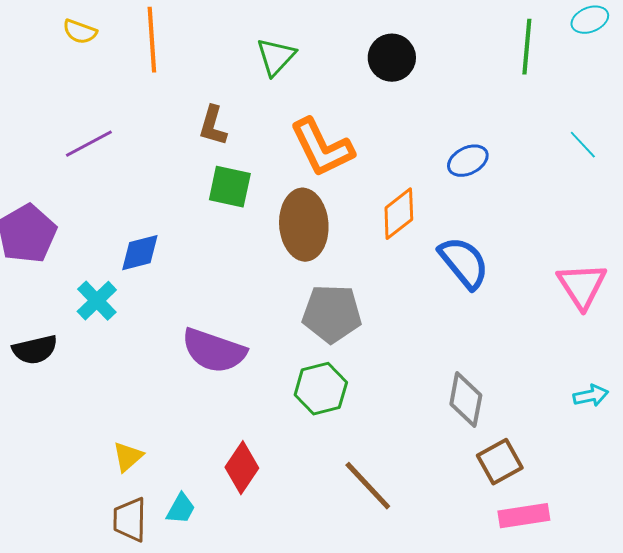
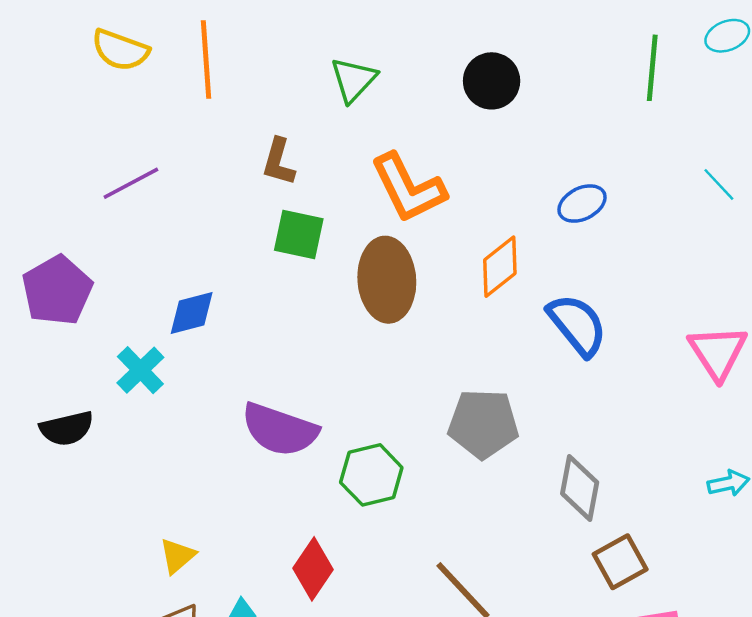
yellow semicircle: (80, 32) -> (120, 50), size x1.4
gray pentagon: (332, 314) -> (483, 424), moved
green hexagon: (321, 389) -> (371, 475), moved

